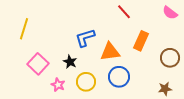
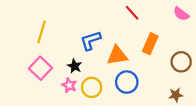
yellow line: (24, 29) -> (42, 32), moved
pink star: (58, 85) -> (69, 85), moved

